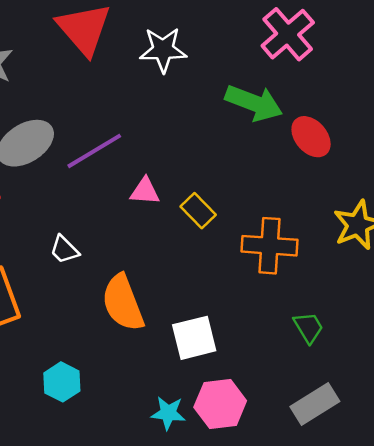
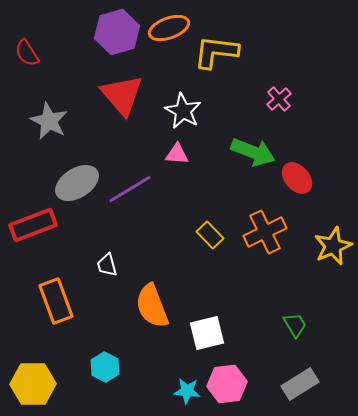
pink cross: (288, 34) -> (279, 99), size x0.6
white star: (163, 50) -> (183, 111), turned 30
pink triangle: (145, 191) -> (177, 154), moved
orange cross: (269, 246) -> (265, 232), moved, turned -30
white trapezoid: (64, 250) -> (107, 265), turned 30

